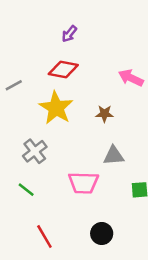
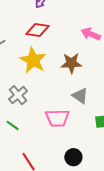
brown star: (104, 114) -> (71, 63), size x1.5
gray triangle: (114, 156) -> (80, 96), turned 42

